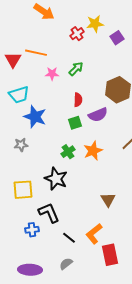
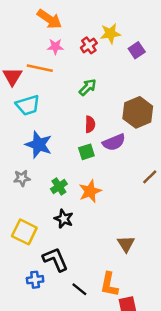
pink star: (52, 74) -> (55, 47), moved
cyan trapezoid: (19, 95) -> (28, 105), moved
orange star: (93, 151) -> (90, 191), moved
green cross: (68, 152) -> (59, 186), moved
black star: (56, 179) -> (64, 219), size x0.7
yellow square: (23, 190) -> (24, 232), turned 30
orange L-shape: (94, 234) -> (109, 284), turned -40

